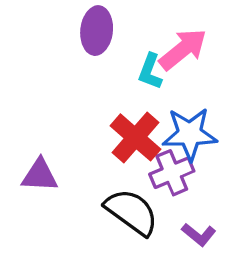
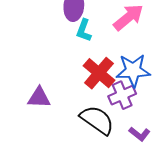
cyan L-shape: (150, 71) -> (84, 30), moved

